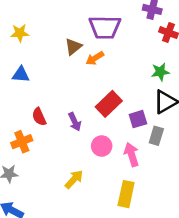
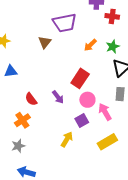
orange arrow: (95, 58) -> (90, 45), moved
purple square: (138, 119) -> (82, 121), moved
pink circle: (102, 146) -> (87, 100), moved
yellow rectangle: (126, 194) -> (107, 142), turned 60

